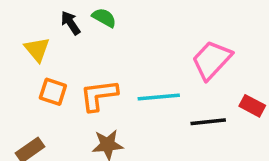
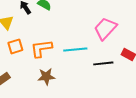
orange square: (53, 92) -> (15, 46), turned -35

